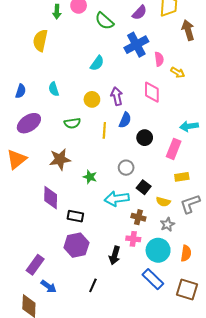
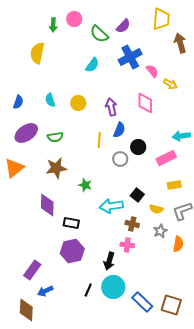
purple semicircle: (139, 13) -> (123, 26), moved
pink semicircle: (159, 59) -> (152, 71), turned -32
cyan semicircle: (97, 63) -> (92, 65), moved
yellow circle: (92, 99) -> (78, 103), moved
green semicircle: (72, 123) -> (55, 137), moved
pink rectangle: (174, 149) -> (166, 158), turned 42
gray circle: (126, 168) -> (120, 159), moved
cyan circle: (158, 250) -> (113, 287), moved
orange semicircle: (186, 253) -> (178, 244), moved
blue rectangle: (153, 279) -> (142, 302), moved
blue arrow: (49, 286) -> (45, 291), turned 119
brown square: (187, 290) -> (171, 305), moved

